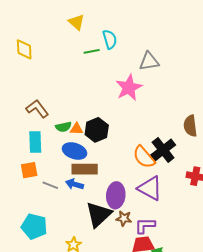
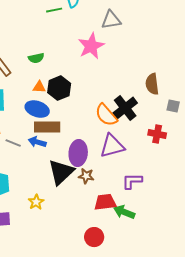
green semicircle: (63, 127) -> (36, 58), moved
purple triangle: (150, 188) -> (112, 146), turned -44
purple L-shape: (145, 226) -> (132, 181), moved

